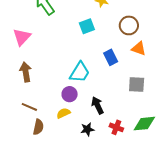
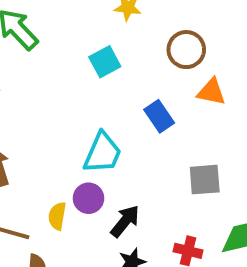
gray square: (137, 85) -> (205, 180), moved
black arrow: (97, 105) -> (125, 221), moved, turned 72
yellow semicircle: (63, 113) -> (57, 216), moved, turned -48

